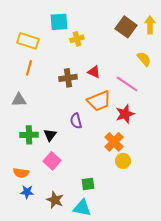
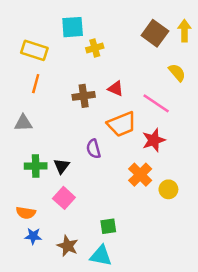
yellow circle: (123, 161) -> (168, 189), moved

